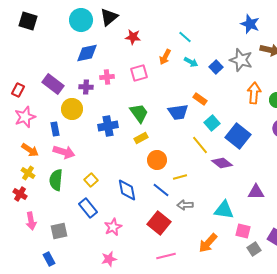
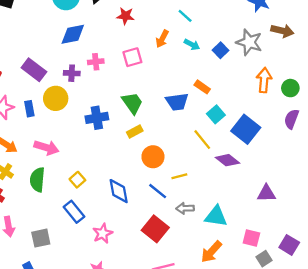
blue rectangle: (55, 129) -> (29, 109), moved
cyan triangle: (224, 210) -> (216, 216), moved

